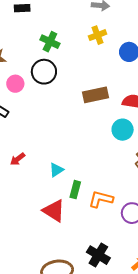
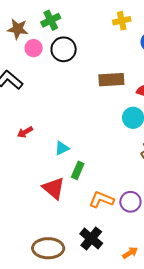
green cross: (50, 42) -> (51, 20), moved, turned 30
pink circle: (15, 84) -> (34, 48), moved
orange L-shape: (101, 199) -> (101, 200), moved

